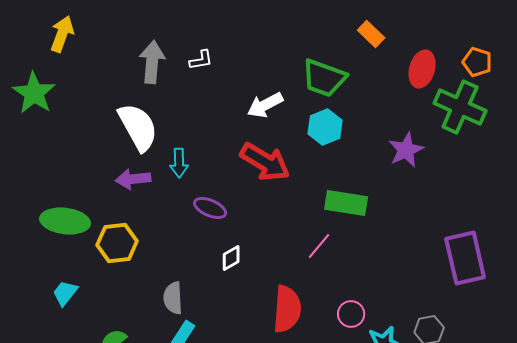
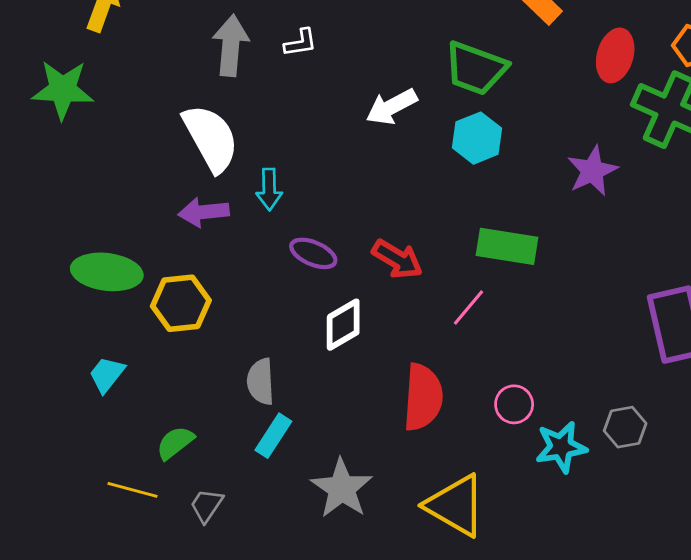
green star: (34, 93) -> (63, 90), turned -30
red arrow: (265, 162) -> (397, 259), moved, size x0.7
white diamond: (231, 258) -> (343, 325), size x1.4

